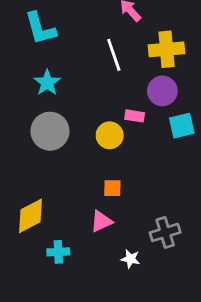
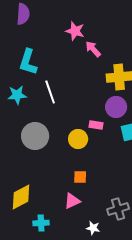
cyan L-shape: (40, 28) -> (28, 62), turned 32
white line: (114, 55) -> (50, 92), moved
cyan star: (47, 83) -> (17, 95), moved, turned 30

